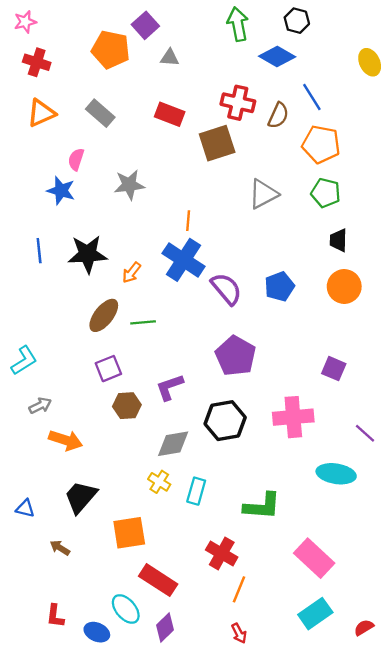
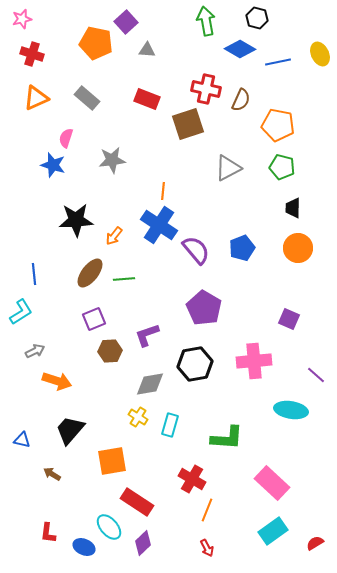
blue line: (312, 97) -> (278, 62), moved, turned -70
blue line: (39, 251) -> (34, 274), moved

